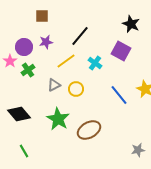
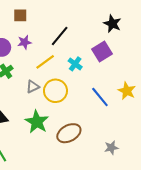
purple square: (121, 51) -> (102, 52), turned 30
yellow circle: (76, 89) -> (55, 91), size x1.5
gray star: (138, 150) -> (111, 148), moved

